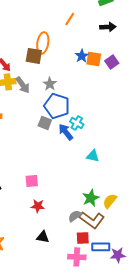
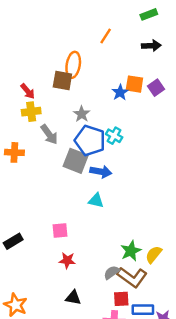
blue star: (82, 56) -> (120, 92), moved
gray arrow: (23, 85) -> (49, 134), moved
gray square: (45, 123) -> (76, 161), size x1.5
cyan cross: (77, 123) -> (114, 136), moved
blue arrow: (66, 132) -> (101, 172), turned 138
cyan triangle: (93, 156) -> (96, 200), moved

